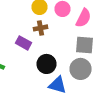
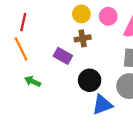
blue triangle: (58, 85) -> (102, 105), turned -36

